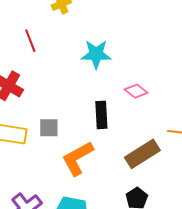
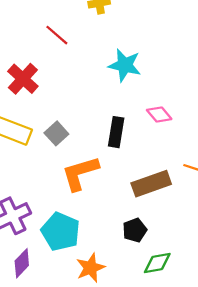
red line: (30, 41) -> (57, 35), turned -40
gray square: (49, 128) -> (56, 133), turned 35

